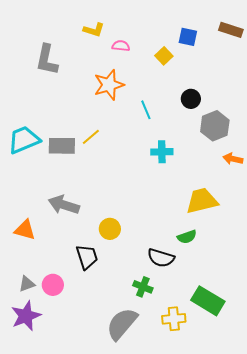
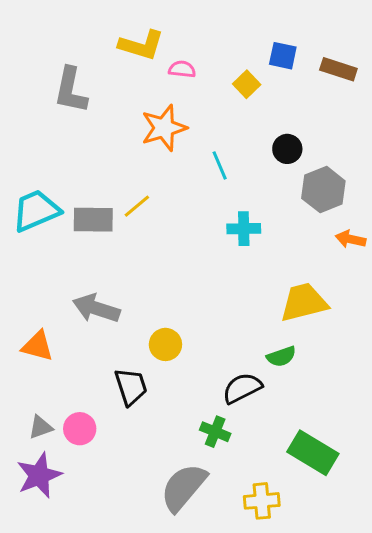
yellow L-shape: (94, 30) -> (141, 45), size x1.4
brown rectangle: (231, 30) -> (338, 69), moved
black semicircle: (161, 258) -> (242, 388), turned 136
yellow cross: (174, 319) -> (262, 501), moved

